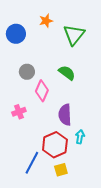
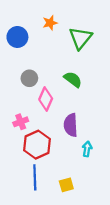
red hexagon: (55, 145) -> (37, 145), moved
blue line: (32, 163) -> (35, 177), turned -30

